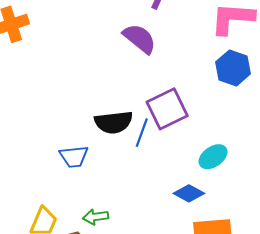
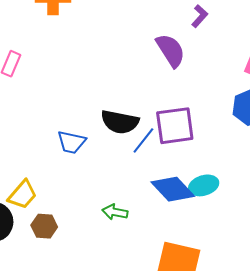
blue diamond: (189, 193) -> (173, 189), moved, size x1.4
green arrow: (96, 217) -> (115, 212), moved

